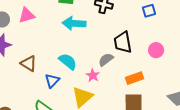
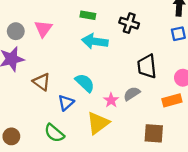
pink triangle: (27, 15) -> (43, 29), turned -42
gray semicircle: (106, 60) -> (132, 94), moved
orange rectangle: (134, 78) -> (172, 100), moved

